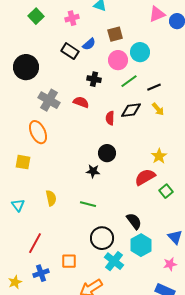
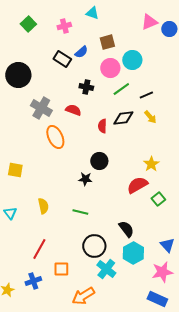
orange ellipse: (38, 132) -> (55, 137), moved
red line: (35, 243) -> (39, 249), moved
pink star: (170, 264) -> (162, 272), size x1.5

